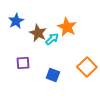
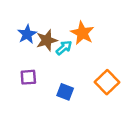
blue star: (16, 21) -> (27, 34), moved
brown star: (38, 33) -> (47, 40), turned 30

